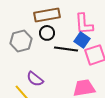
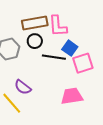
pink L-shape: (84, 24) -> (58, 26), moved

